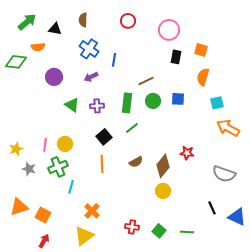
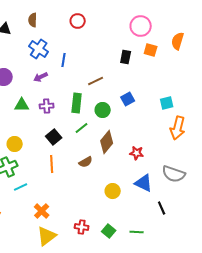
pink circle: (169, 30) -> (141, 26), moved
orange semicircle: (203, 77) -> (178, 41), moved
blue square: (178, 99) -> (128, 99), turned -32
green circle: (153, 101) -> (103, 110), moved
green triangle: (72, 105) -> (22, 105), turned -35
orange arrow: (228, 128) -> (178, 128), turned -105
brown diamond: (163, 166) -> (107, 142), moved
cyan line: (71, 187) -> (21, 187), turned 48
blue triangle: (237, 217) -> (144, 183), moved
yellow triangle: (84, 236) -> (47, 236), moved

